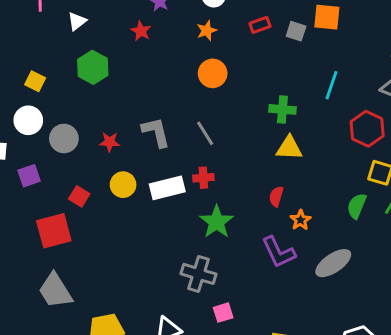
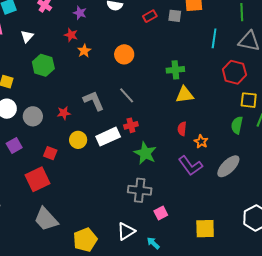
orange star: (207, 31) -> (84, 51), moved
cyan line: (331, 85) -> (214, 38), moved

